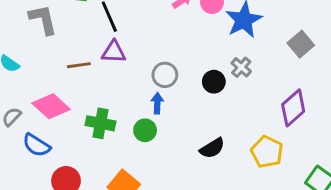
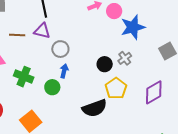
gray circle: (165, 75) -> (60, 49), moved
black semicircle: (212, 148) -> (94, 108), size x1.4
yellow pentagon: (267, 152) -> (116, 88), moved

